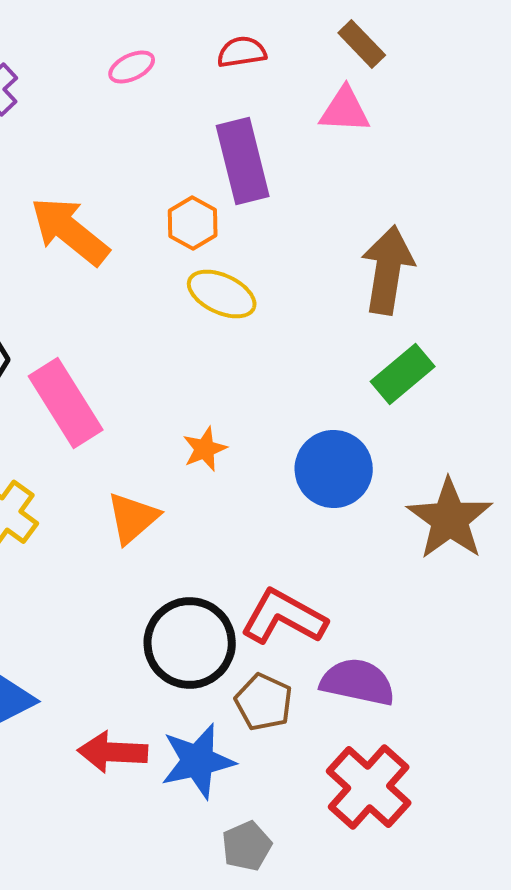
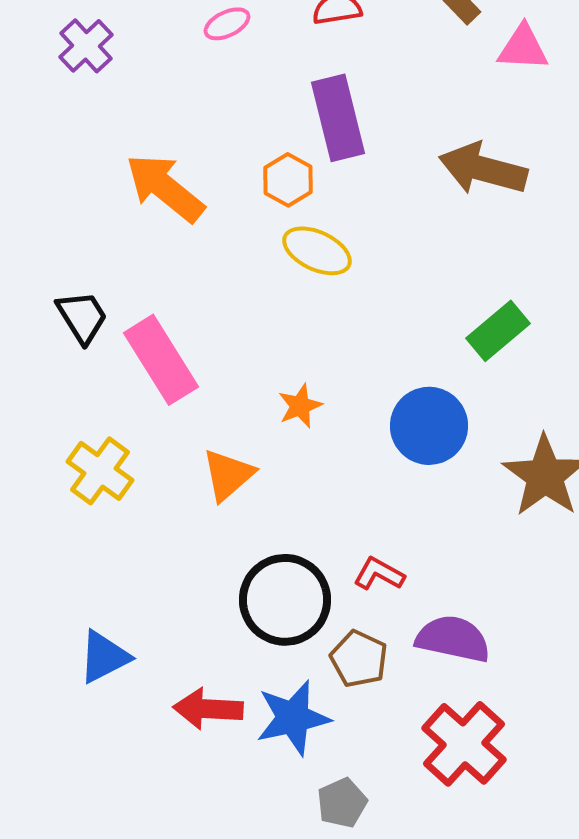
pink triangle: (345, 110) -> (523, 48), moved
brown arrow: (388, 270) -> (483, 169), moved, turned -84
red L-shape: (284, 617) -> (379, 574), size x0.6

